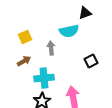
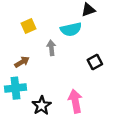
yellow square: (25, 37) -> (29, 26), moved
cyan cross: (44, 78) -> (15, 88), moved

